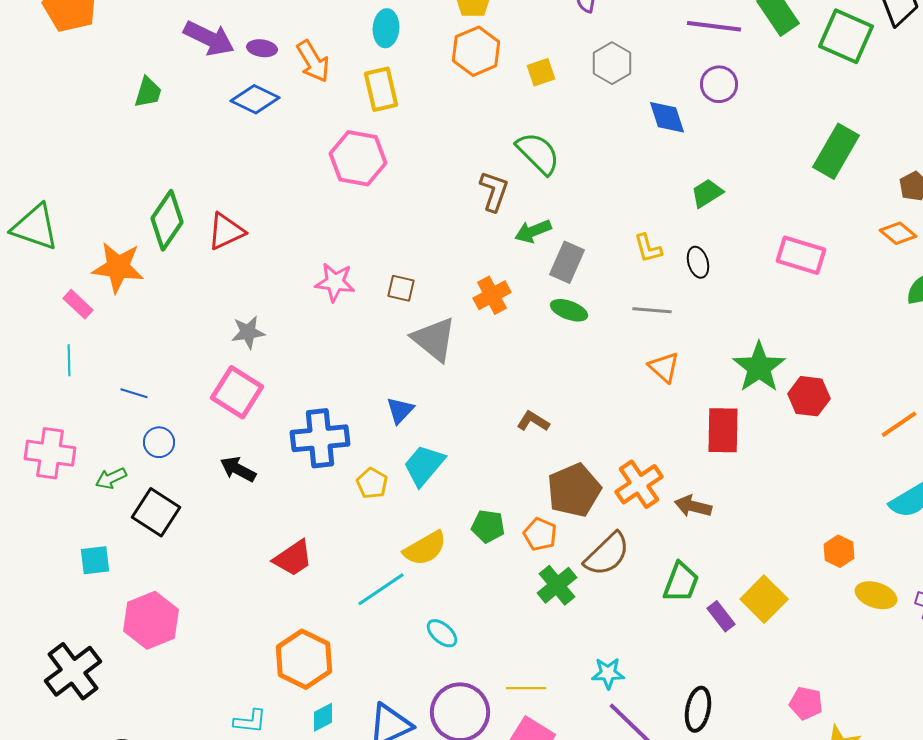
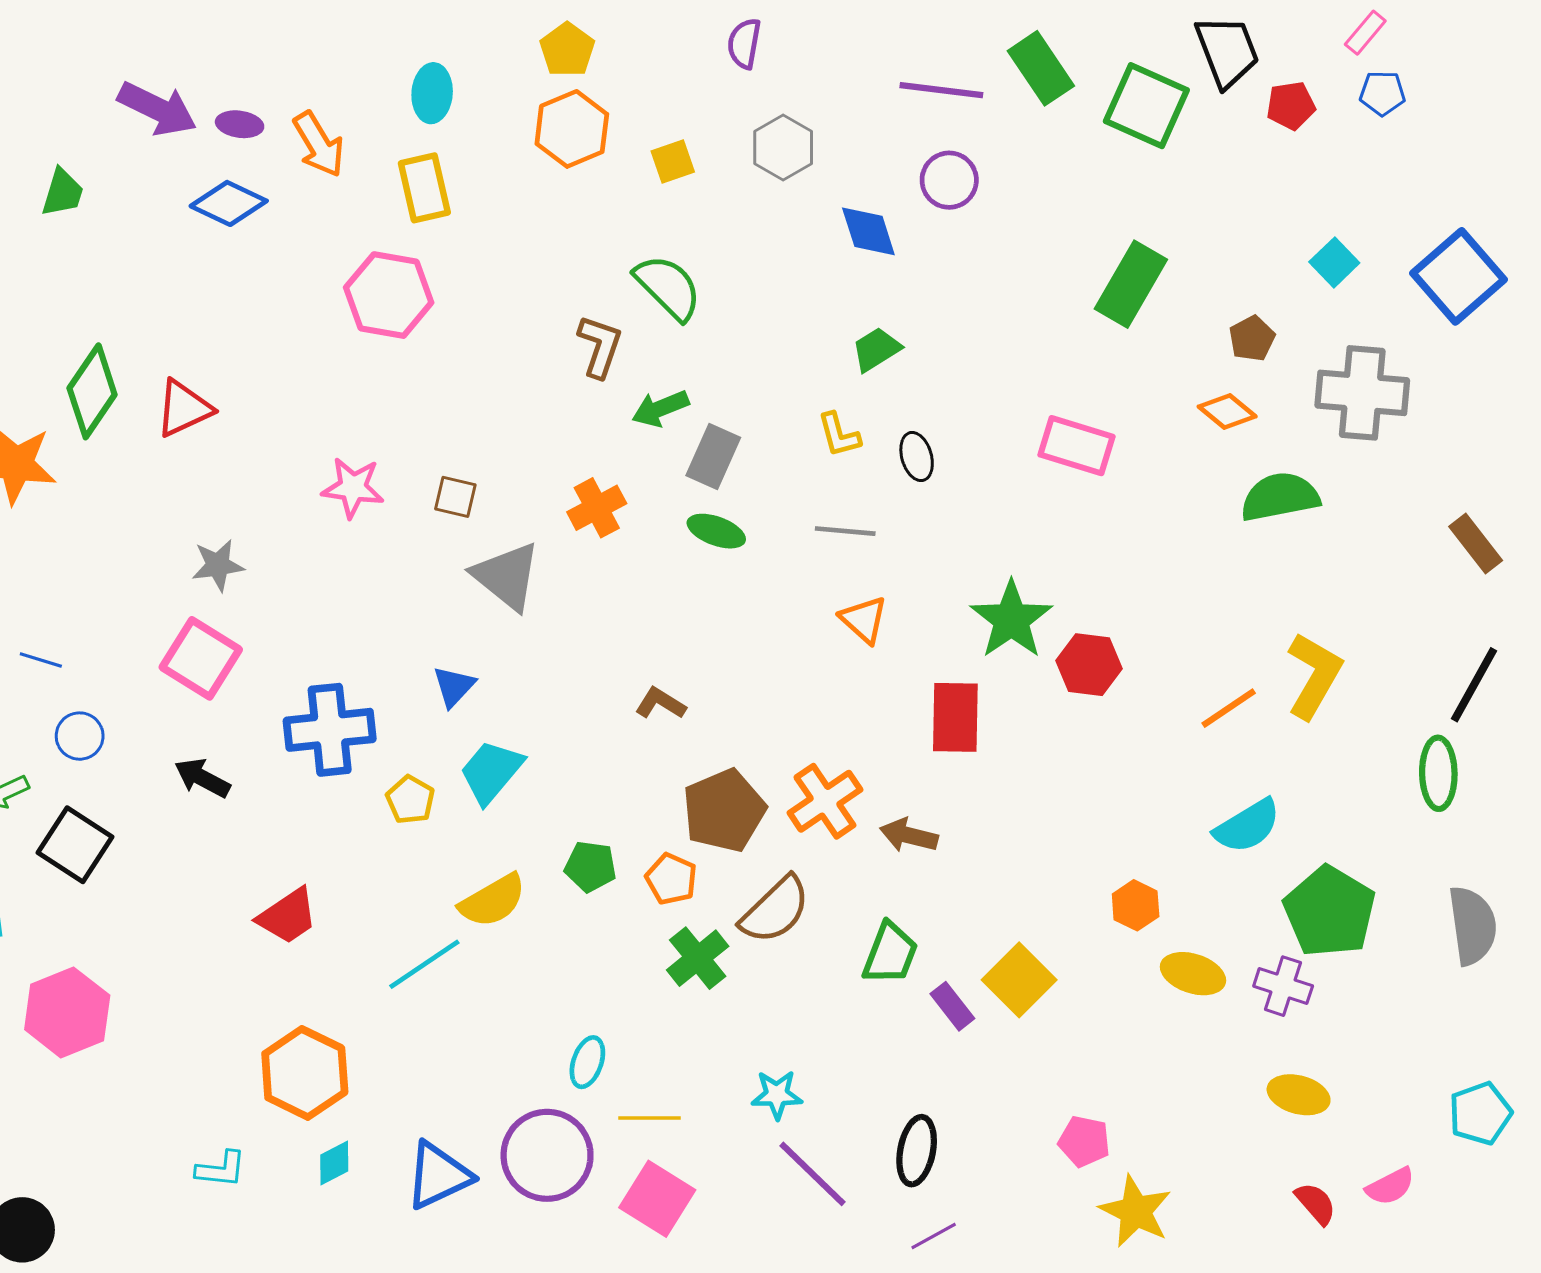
green trapezoid: (707, 193) -> (876, 349), moved
cyan ellipse: (442, 633) -> (587, 1062), moved, turned 68

